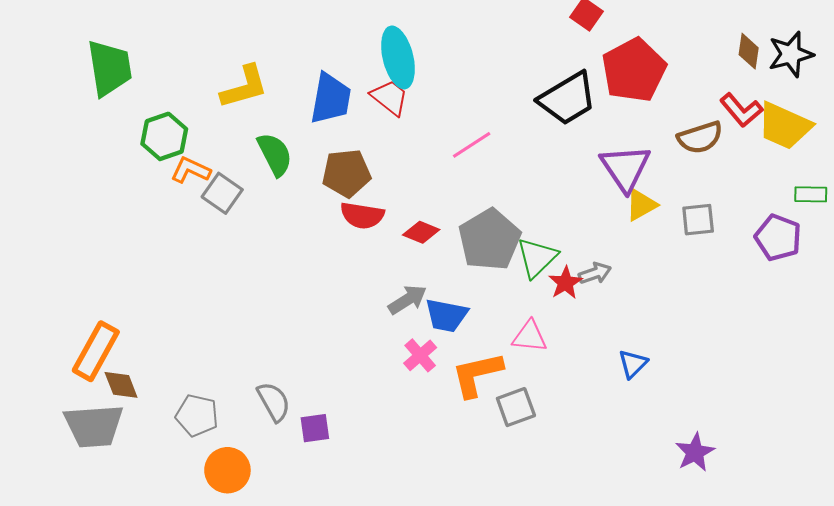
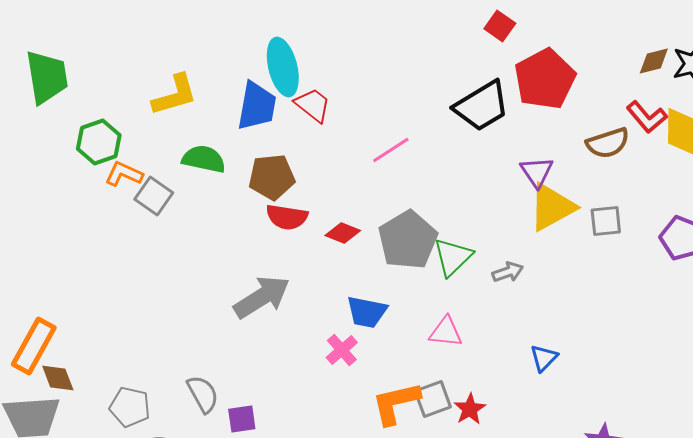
brown diamond: (749, 51) -> (654, 61), turned 68
cyan ellipse: (398, 57) -> (283, 67), moved
green semicircle: (275, 154) -> (204, 159), turned -51
purple triangle: (625, 168) -> (537, 172), size x0.7
yellow triangle: (641, 205) -> (552, 207), size x1.6
red star: (565, 283) -> (470, 409), moved
gray arrow: (407, 300) -> (262, 297), moved, size x1.5
orange L-shape: (477, 374) -> (396, 403), moved

